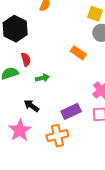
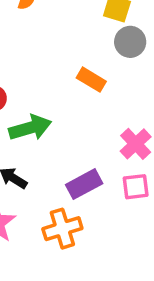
green arrow: (42, 78) -> (30, 128), size x1.6

